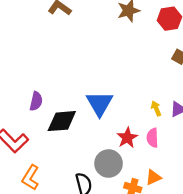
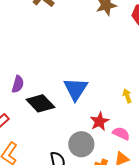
black diamond: (62, 121) -> (40, 103), turned 48
pink semicircle: (152, 138) -> (121, 133), moved, turned 114

